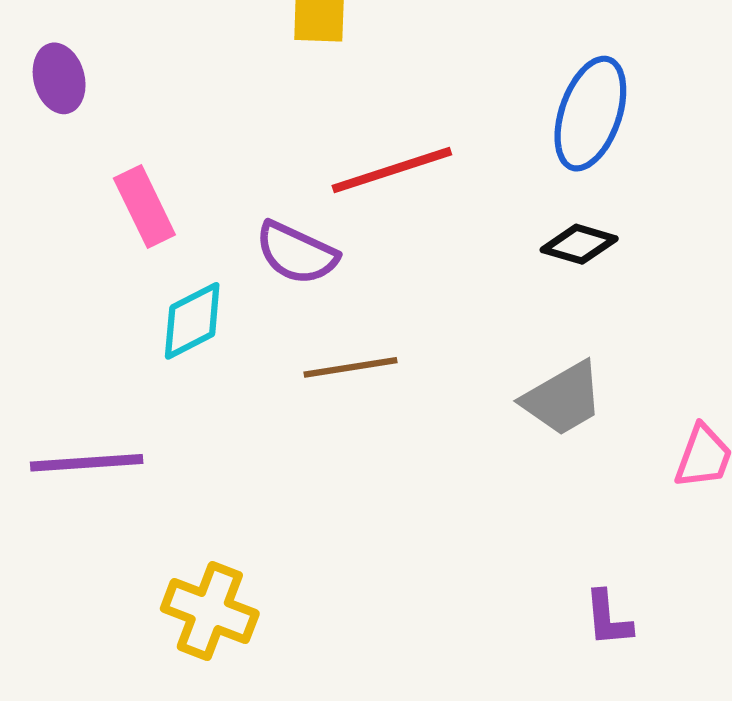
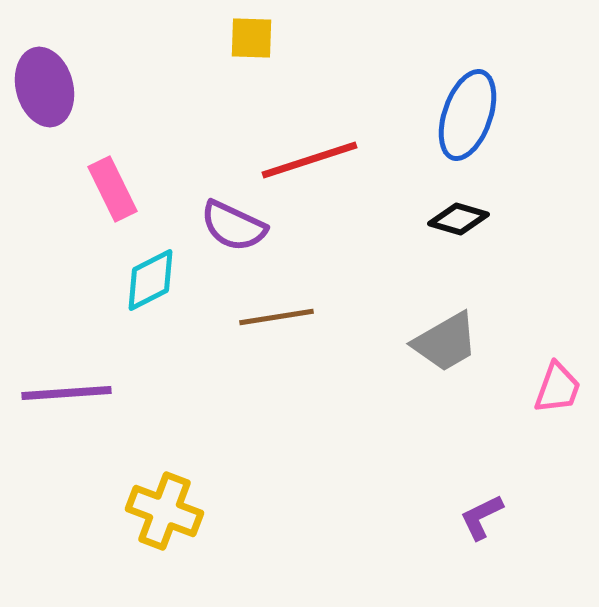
purple ellipse: (59, 78) -> (44, 87), size x1.4
purple L-shape: (608, 619) -> (482, 517), turned 69

